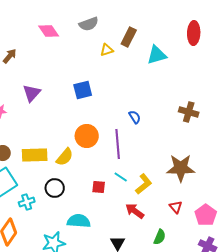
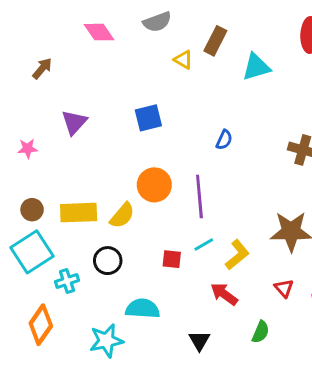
yellow triangle: (107, 50) -> (183, 60), turned 48
blue semicircle: (135, 117) -> (224, 140), moved, turned 56
cyan line: (121, 177) -> (204, 245), turned -64

